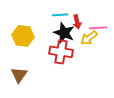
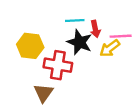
red cross: (61, 52) -> (58, 65), moved
brown triangle: (19, 75) -> (43, 93), moved

